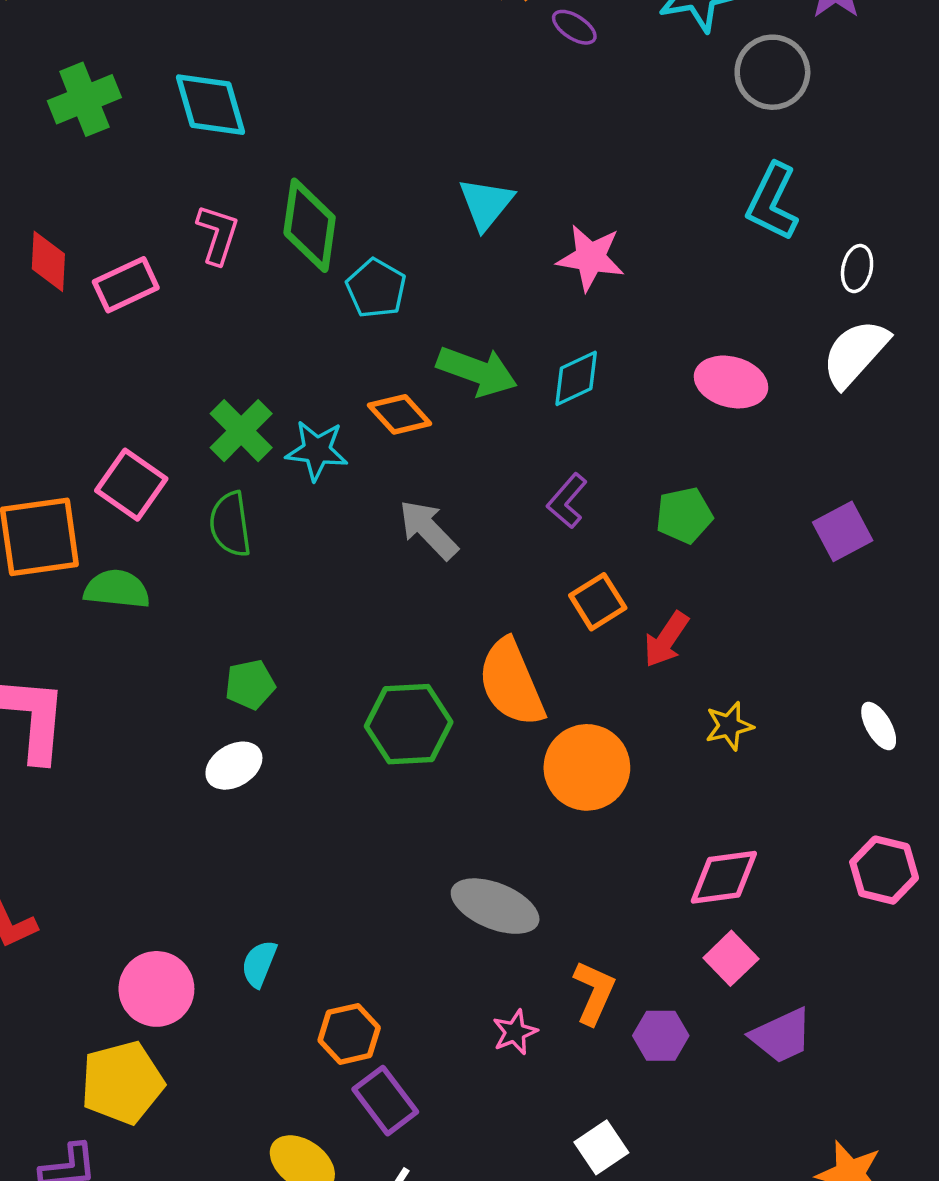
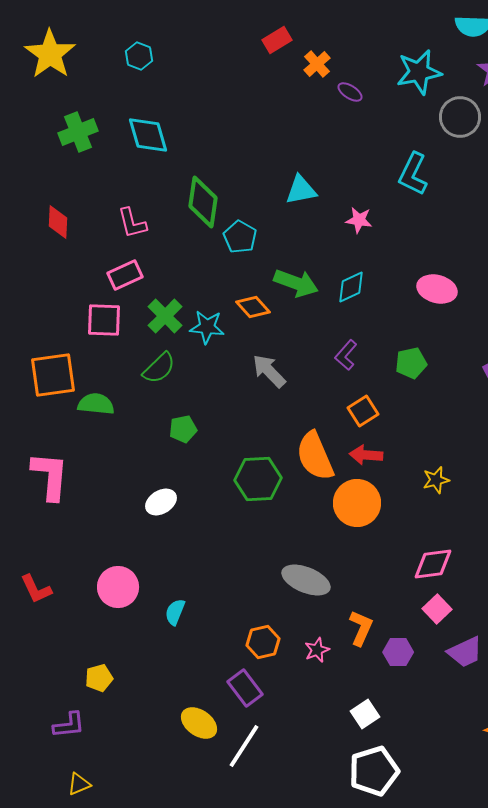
cyan L-shape: (772, 202) -> (413, 174), moved
cyan triangle: (486, 204) -> (301, 190), turned 40
pink L-shape: (218, 234) -> (132, 223), moved, turned 148
pink star: (591, 258) -> (359, 220), size x0.7
pink rectangle: (126, 285) -> (125, 275), moved
pink square: (131, 485) -> (104, 320), moved, turned -33
green semicircle: (230, 524) -> (159, 368), turned -126
red arrow: (666, 640) -> (366, 455), moved, turned 60
green pentagon: (250, 685) -> (183, 429), moved
pink circle: (156, 989) -> (118, 587), moved
orange hexagon: (349, 1034) -> (263, 642), moved
yellow pentagon: (122, 1083) -> (99, 678), size x0.6

